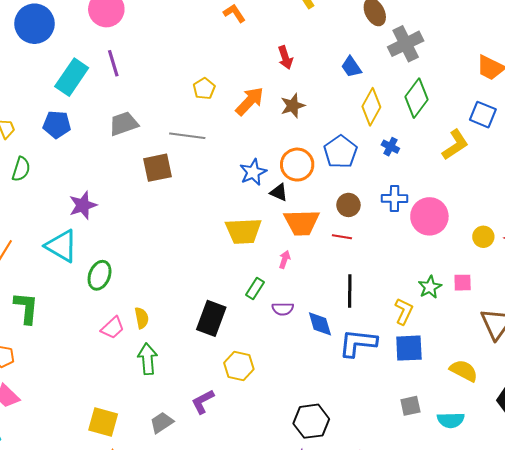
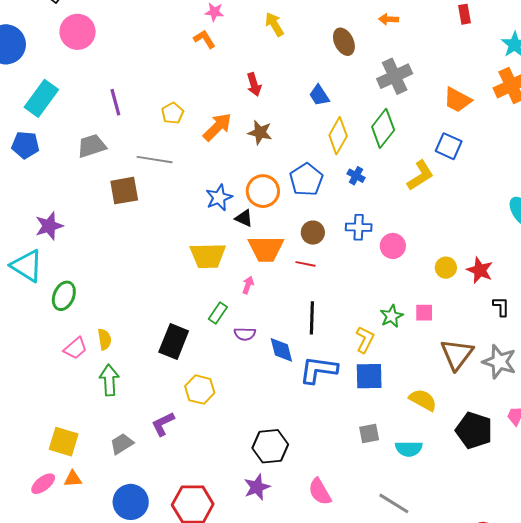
gray cross: (406, 44) -> (395, 76), moved
purple line: (113, 63) -> (115, 102), moved
brown star: (293, 106) -> (260, 132), turned 30
pink circle: (429, 216) -> (393, 246), size x0.7

